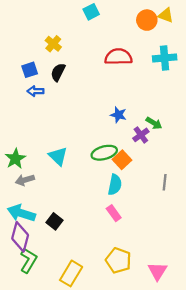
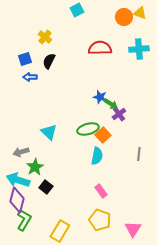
green arrow: (154, 123) -> (111, 104), moved
green star: (15, 159) -> (35, 167), moved
pink rectangle: (114, 213) -> (101, 191), moved

